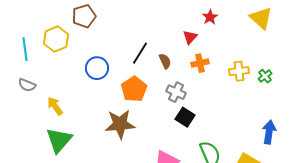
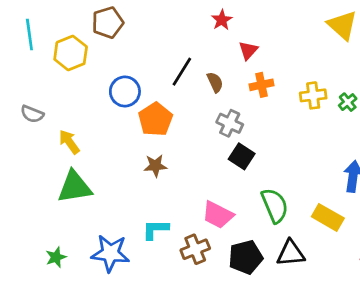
red star: (210, 17) -> (222, 20), moved
cyan line: (25, 49) -> (29, 34), moved
orange pentagon: (134, 89) -> (155, 119), moved
brown star: (120, 124) -> (155, 166), size x0.6
green triangle: (59, 140) -> (75, 187), turned 40

